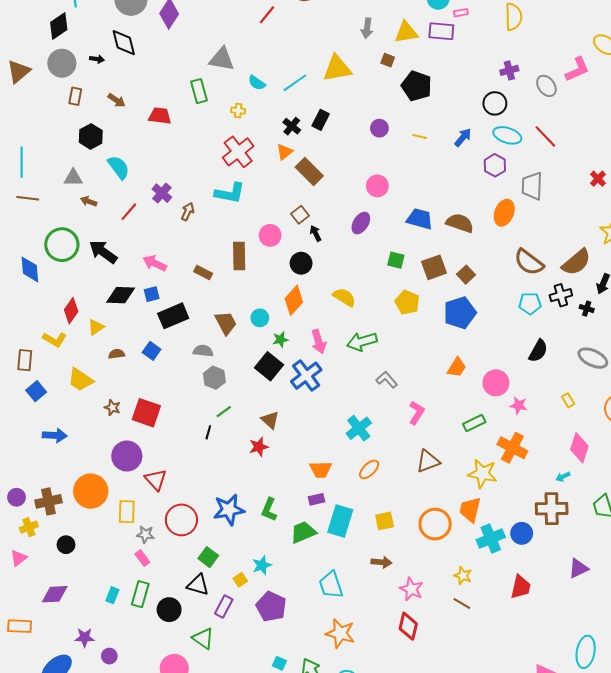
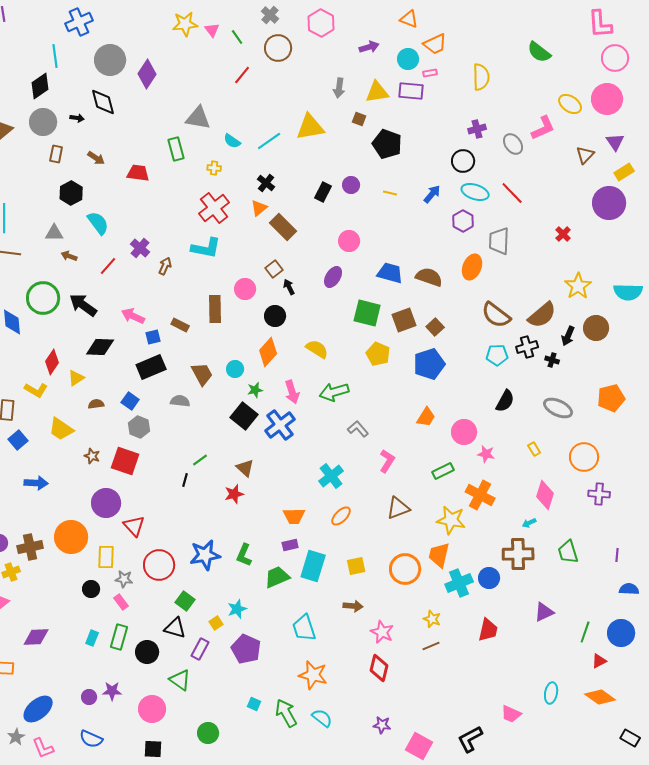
black rectangle: (321, 120) -> (323, 192), moved
green square: (396, 260) -> (367, 313), size x1.6
blue square: (152, 294) -> (153, 337), moved
gray hexagon: (214, 378) -> (139, 427), moved
black circle: (66, 545) -> (91, 589), moved
brown line: (462, 603) -> (431, 646), turned -54
purple star: (85, 637) -> (112, 691), moved
cyan ellipse: (586, 652) -> (551, 693), size x0.7

